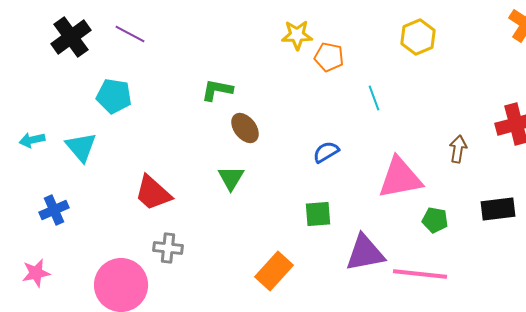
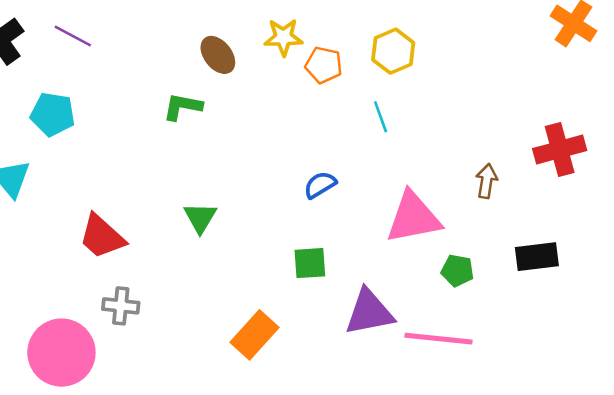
yellow hexagon: (418, 37) -> (393, 51), moved
brown ellipse: (245, 128) -> (218, 55), moved

